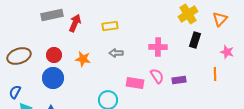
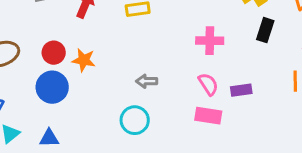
gray arrow: (116, 53) -> (147, 81), moved
orange star: (83, 59) -> (84, 60), moved
pink rectangle: (135, 83) -> (208, 116), moved

